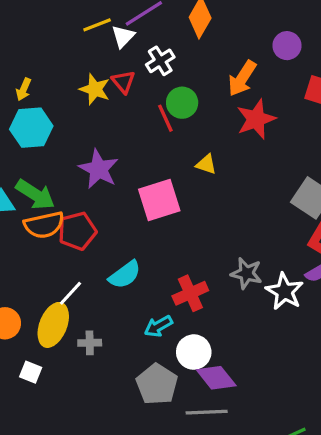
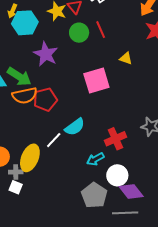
green circle: (182, 103) -> (79, 33), moved
cyan hexagon: (31, 128) -> (25, 23), moved
purple star: (99, 169) -> (46, 54), moved
white line: (70, 293) -> (54, 140), moved
gray cross: (90, 343) -> (16, 172), moved

